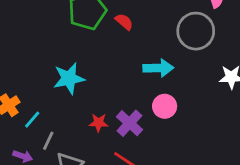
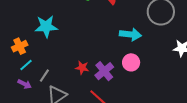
cyan star: (69, 78) -> (46, 27), moved
cyan line: (32, 120) -> (26, 65), moved

